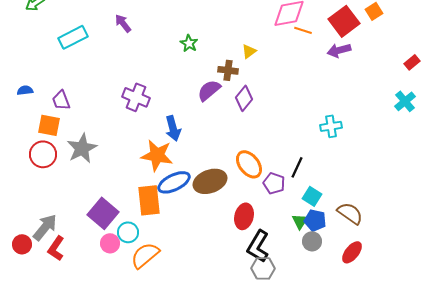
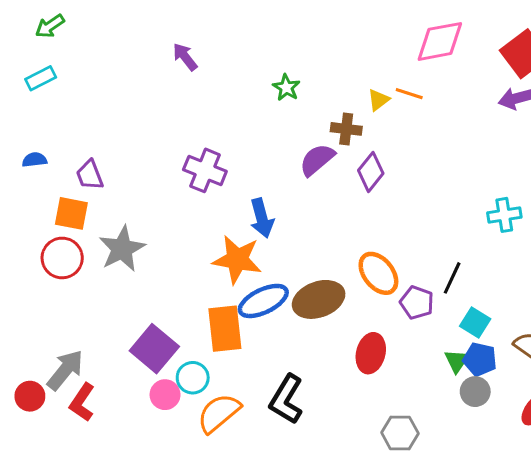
orange line: (303, 30) -> (409, 94), moved
cyan rectangle: (73, 37) -> (41, 78), moved, size x0.7
black L-shape: (258, 246) -> (286, 399), moved

